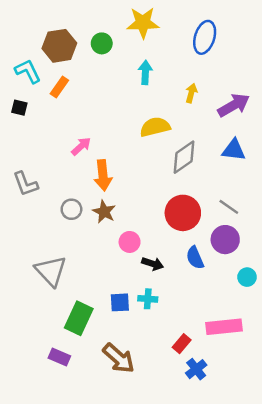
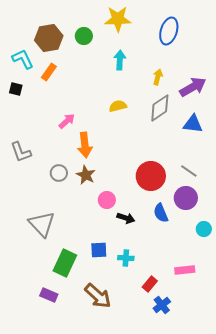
yellow semicircle: (155, 127) -> (118, 106), moved, size x0.7
gray diamond: (184, 157) -> (160, 108), moved
cyan cross: (148, 299) -> (126, 258), moved
pink rectangle: (224, 327) -> (185, 270), size x0.7

